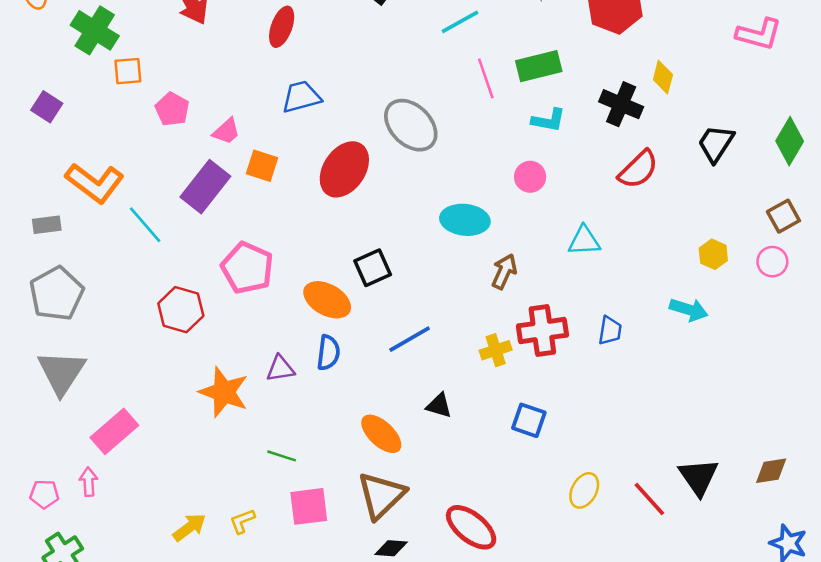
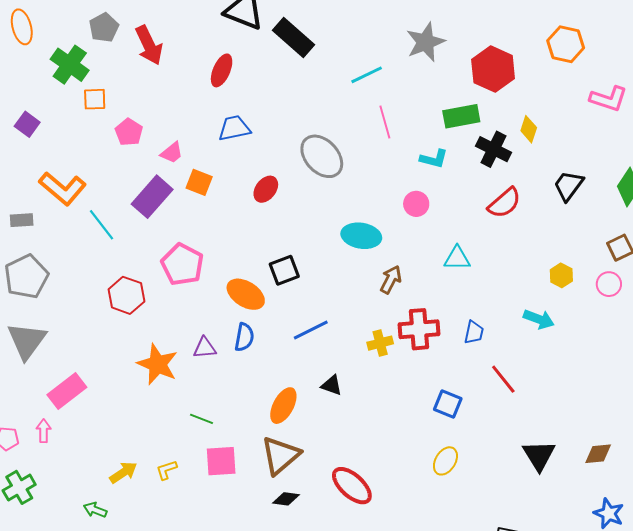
green rectangle: (539, 66) -> (461, 116), moved
red ellipse: (344, 169) -> (266, 189), size x0.6
blue square: (529, 420) -> (448, 404), moved
orange ellipse: (381, 434) -> (283, 406), turned 72
red line: (649, 499) -> (503, 379), moved

